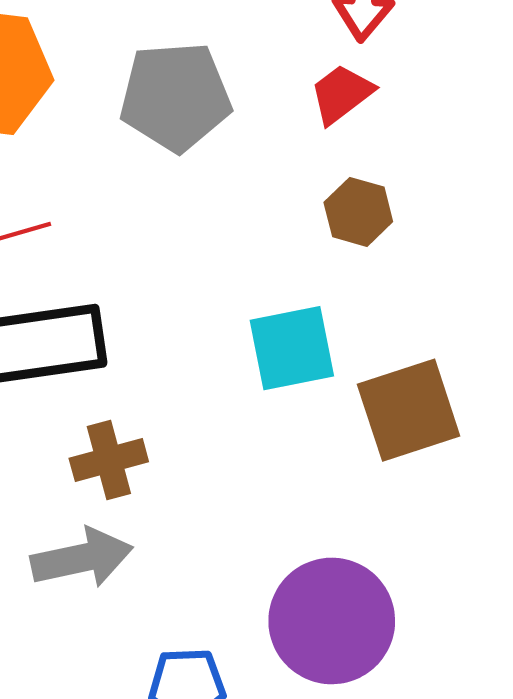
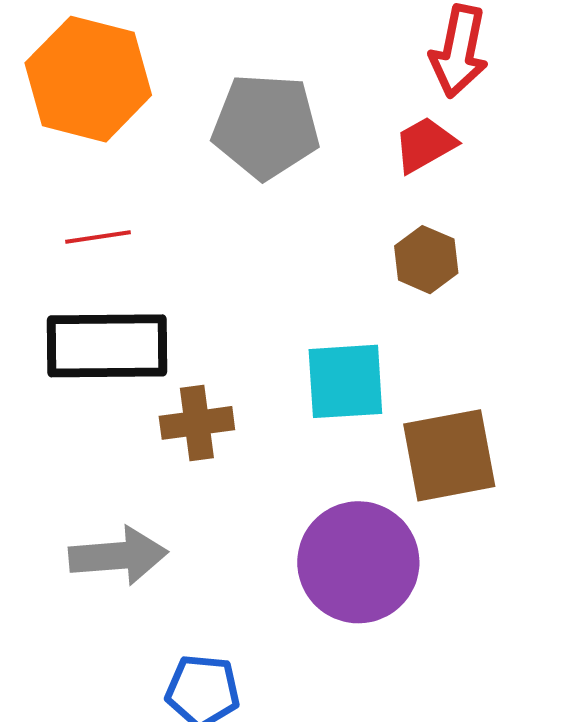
brown cross: (109, 460) -> (197, 423), moved
purple circle: (332, 621) -> (358, 562), moved

